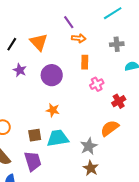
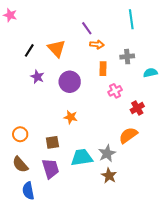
cyan line: (113, 13) -> (131, 19), turned -66
gray cross: (117, 44) -> (127, 57), moved
cyan trapezoid: (58, 138) -> (82, 157), moved

